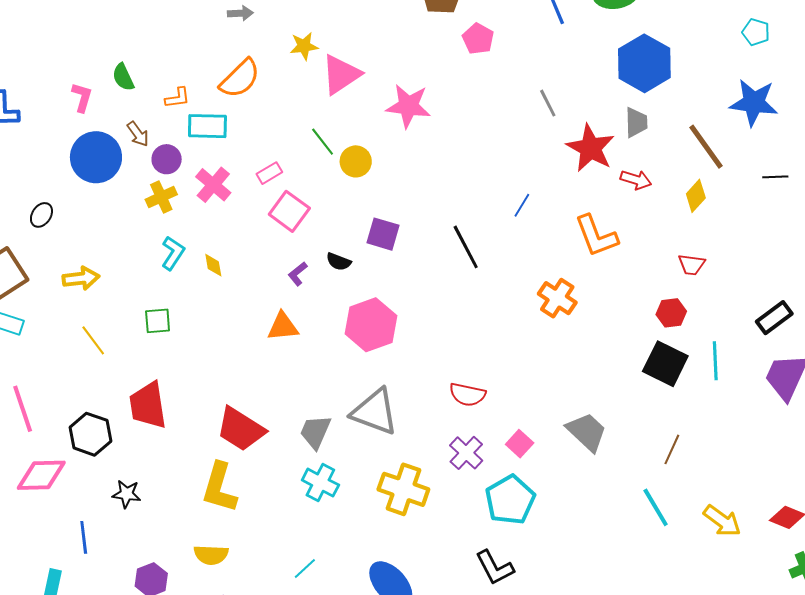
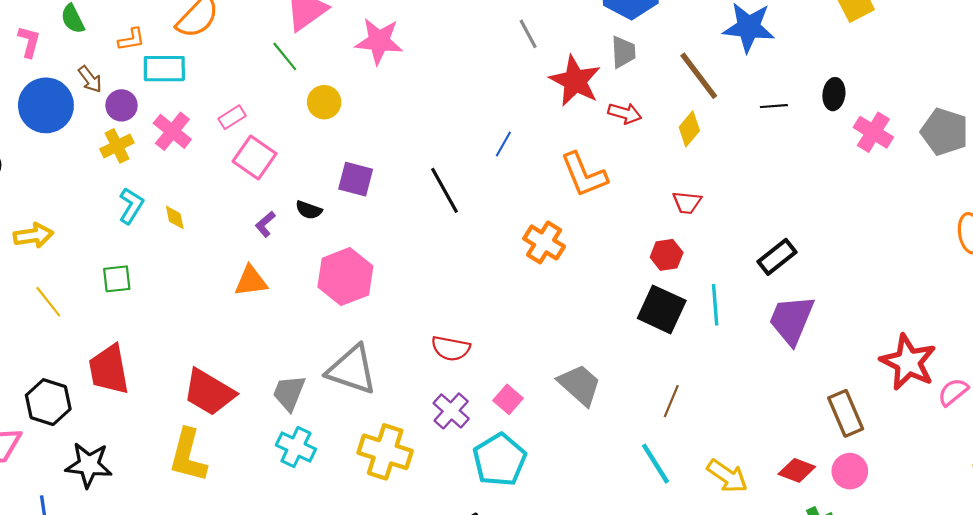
green line: (323, 142) -> (285, 56), moved
black star: (127, 494) -> (89, 465), size x1.5

